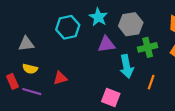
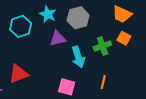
green cross: (148, 47) -> (102, 46), moved
red triangle: (60, 78) -> (18, 74), size x1.5
orange line: (151, 82) -> (103, 82), moved

